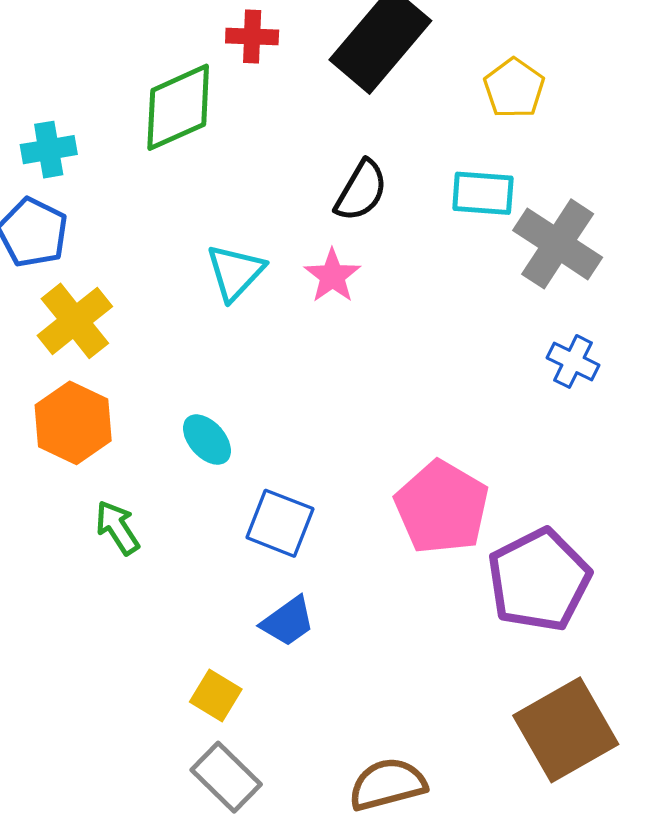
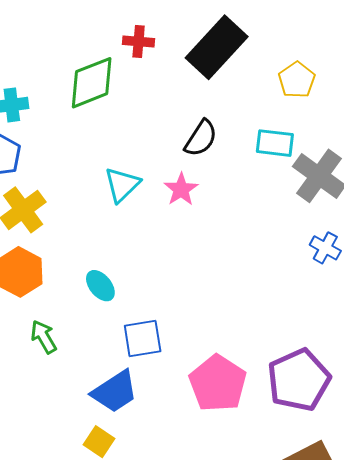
pink pentagon: (442, 507) -> (218, 383), moved
blue square: (280, 523) -> (143, 339), turned -33
blue trapezoid: (288, 621) -> (115, 392), moved, size x1.4

